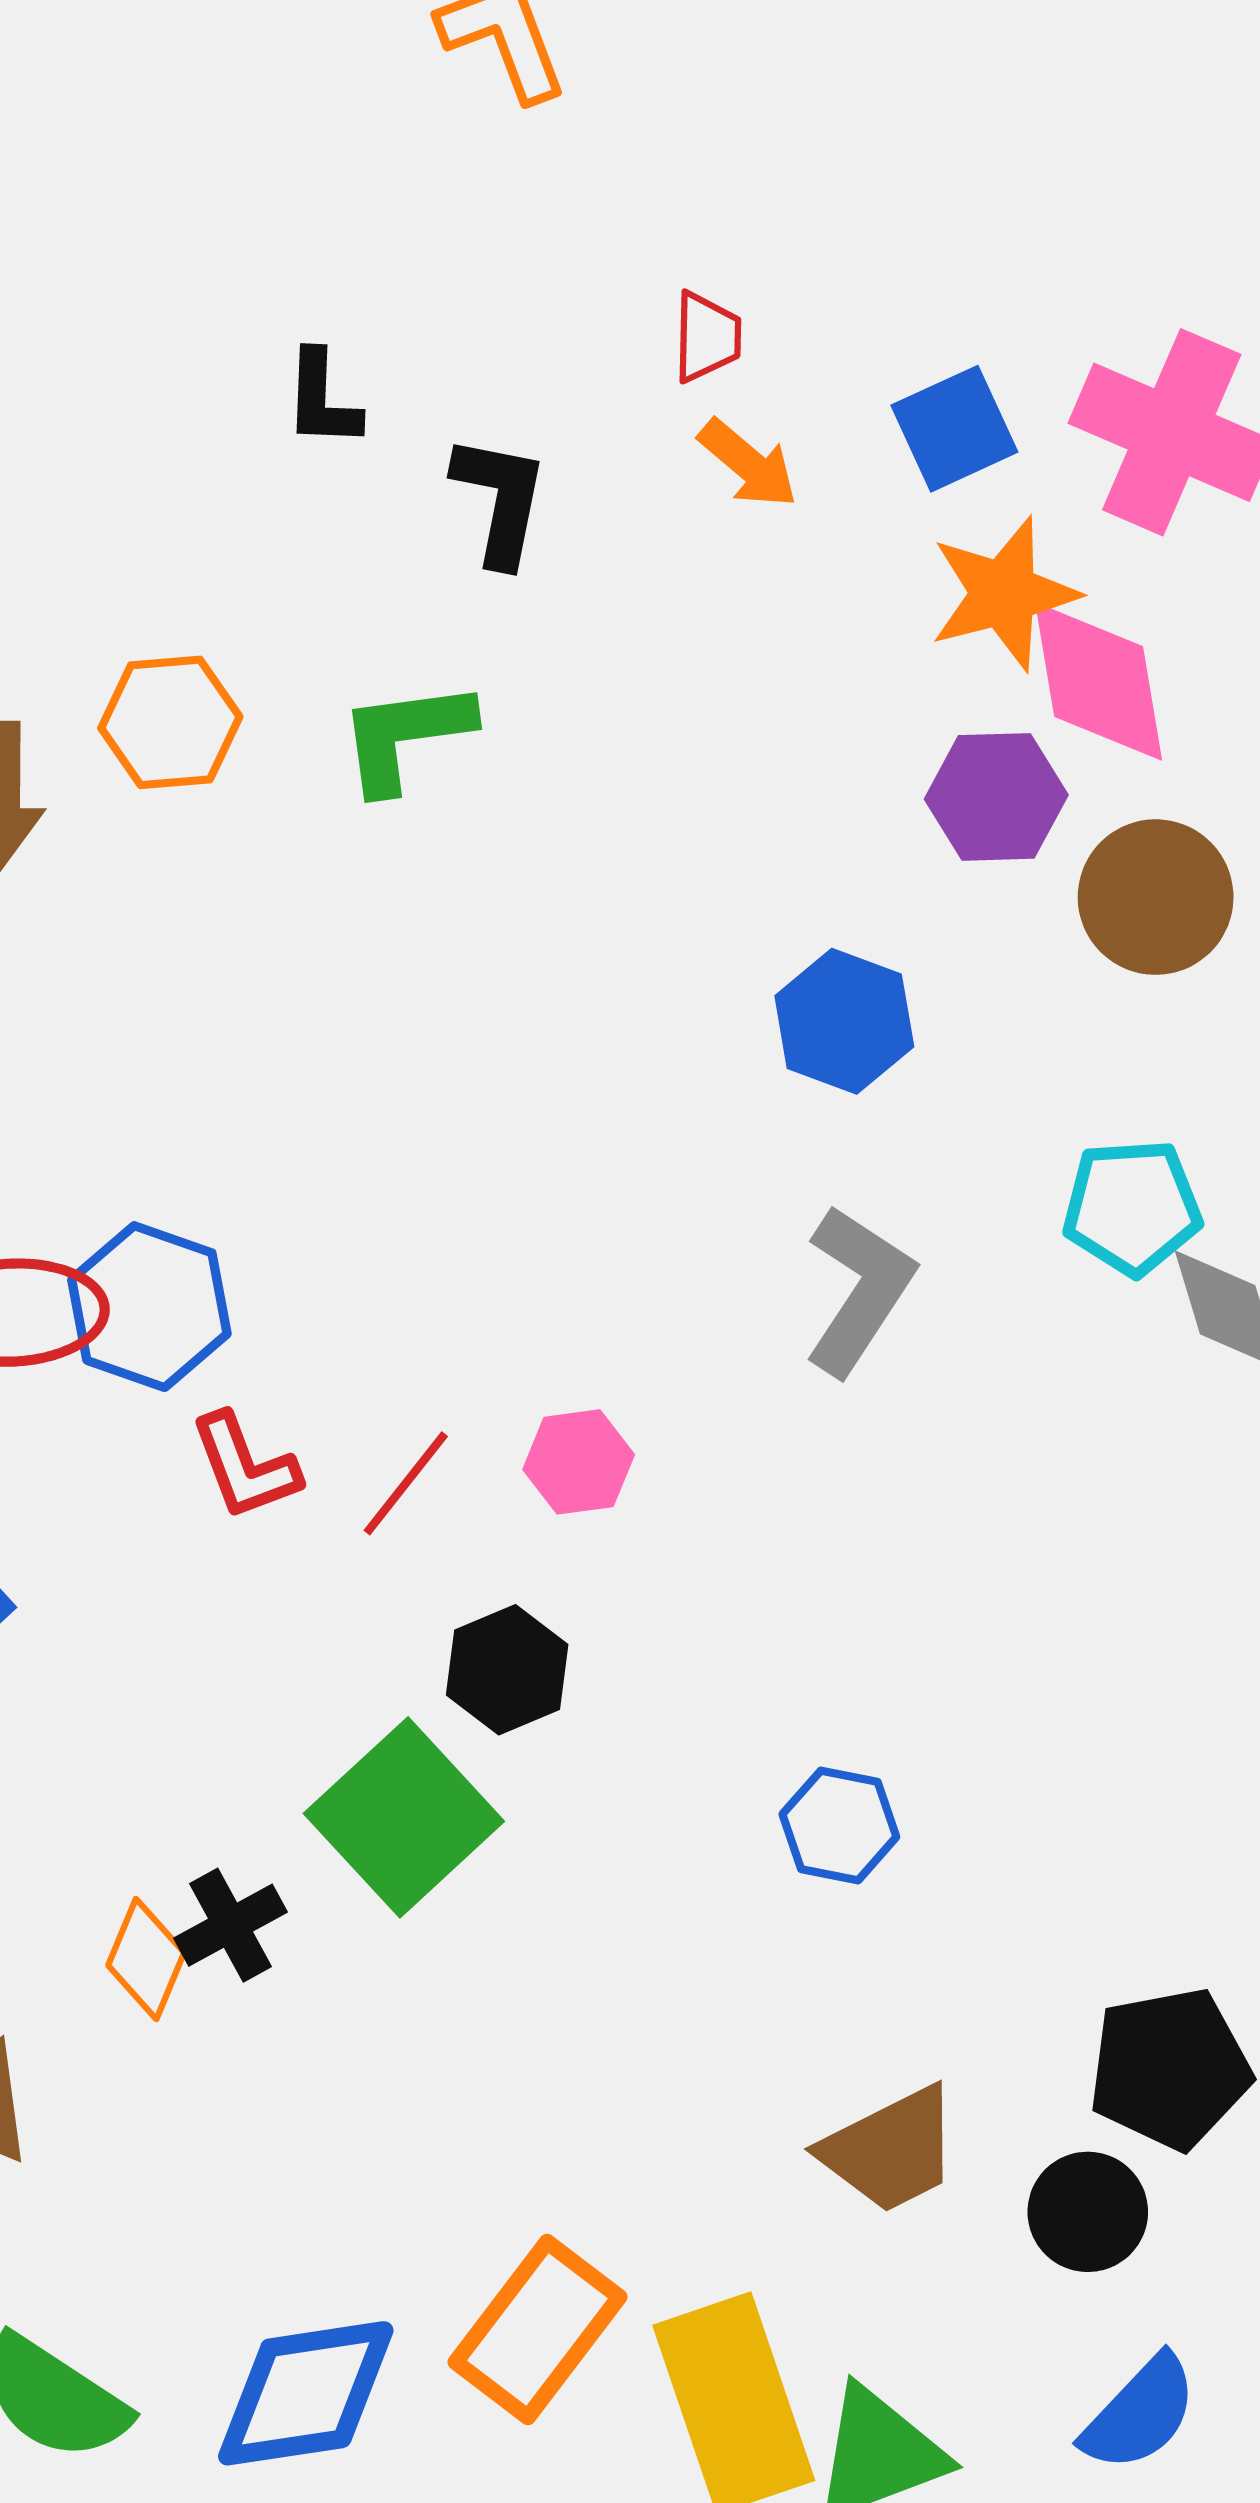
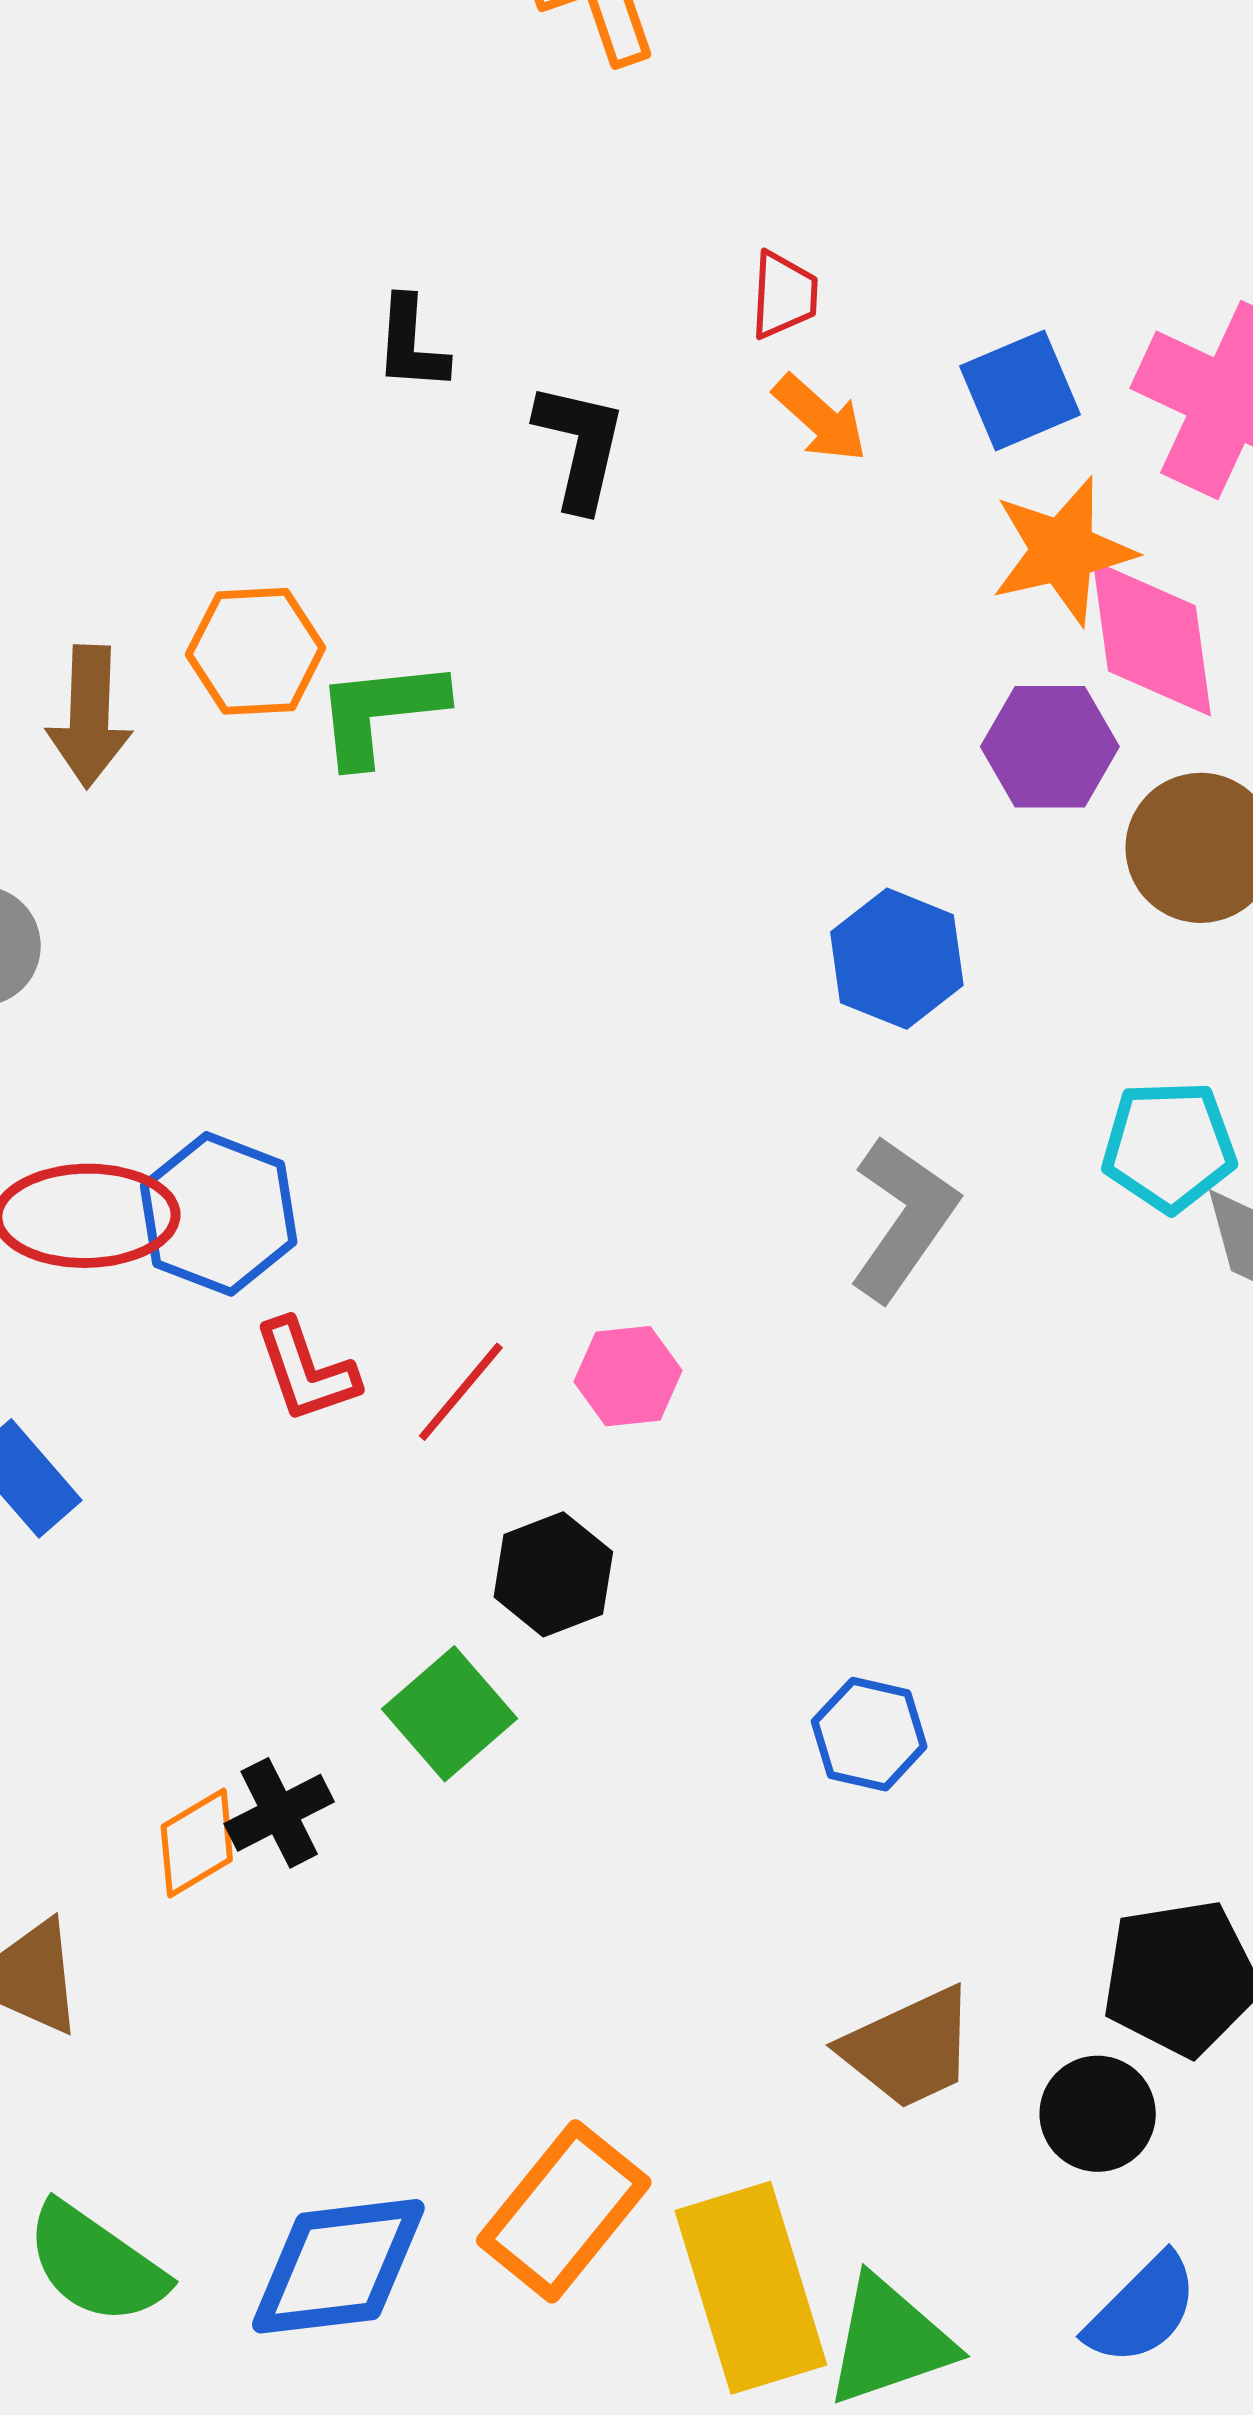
green L-shape: (405, 736) -> (380, 712), moved
green square: (404, 1817) -> (449, 1714), size x0.7
orange diamond: (146, 1959) -> (197, 1843), turned 35

